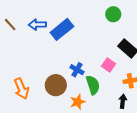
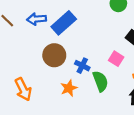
brown circle: (56, 85) -> (54, 55), moved
orange star: (78, 102) -> (69, 88), moved

